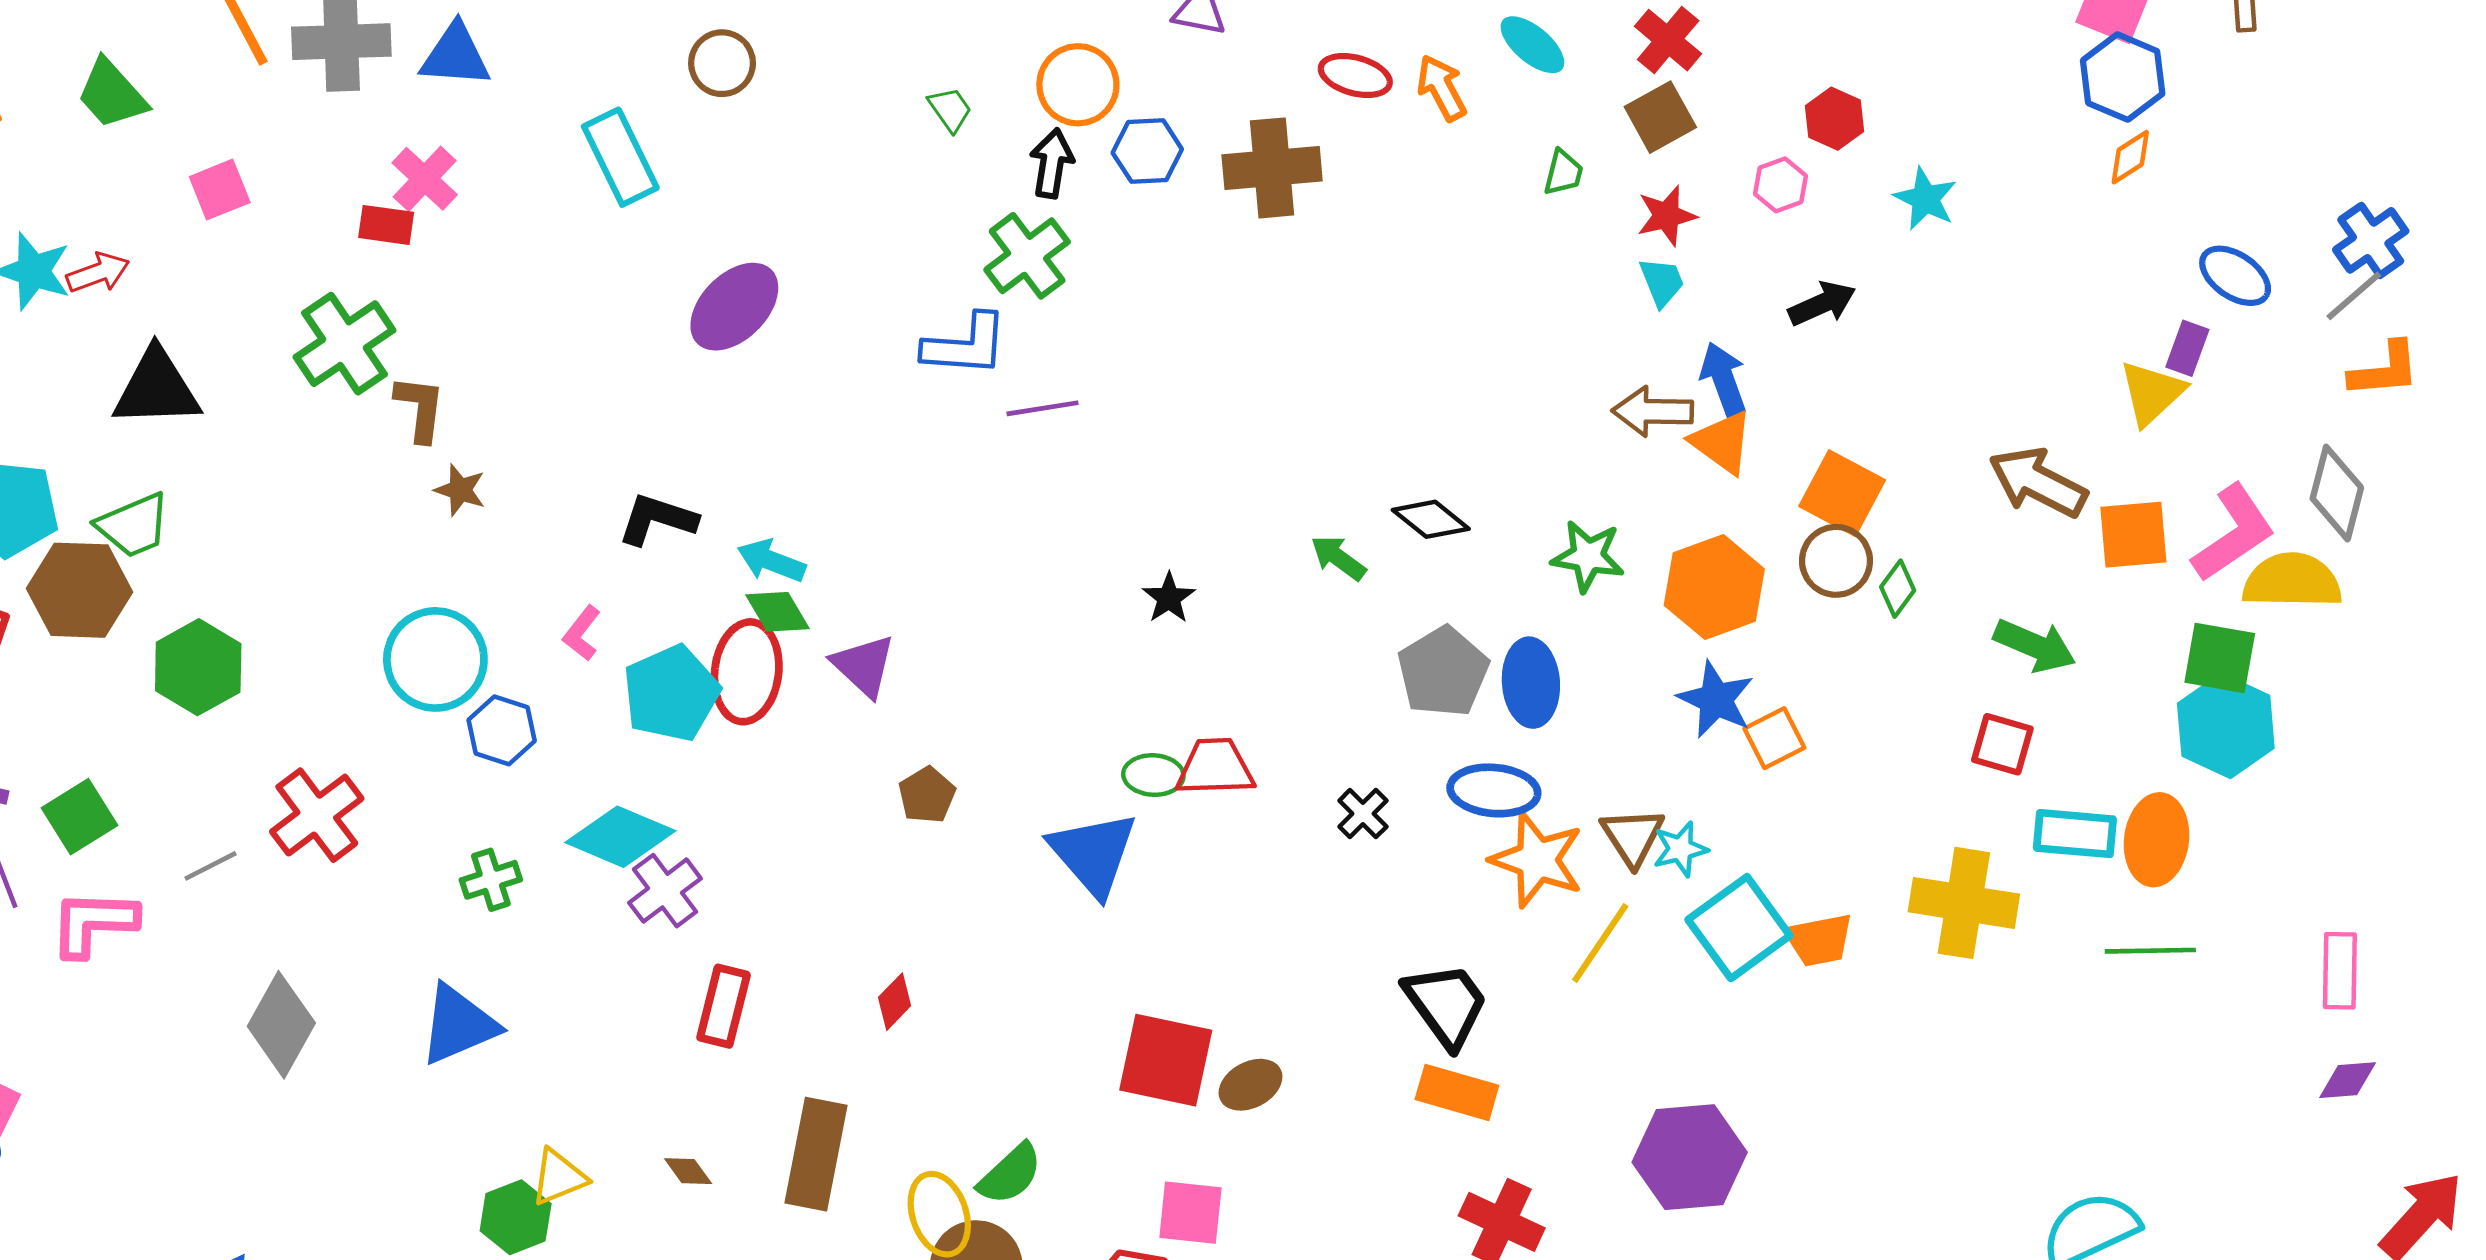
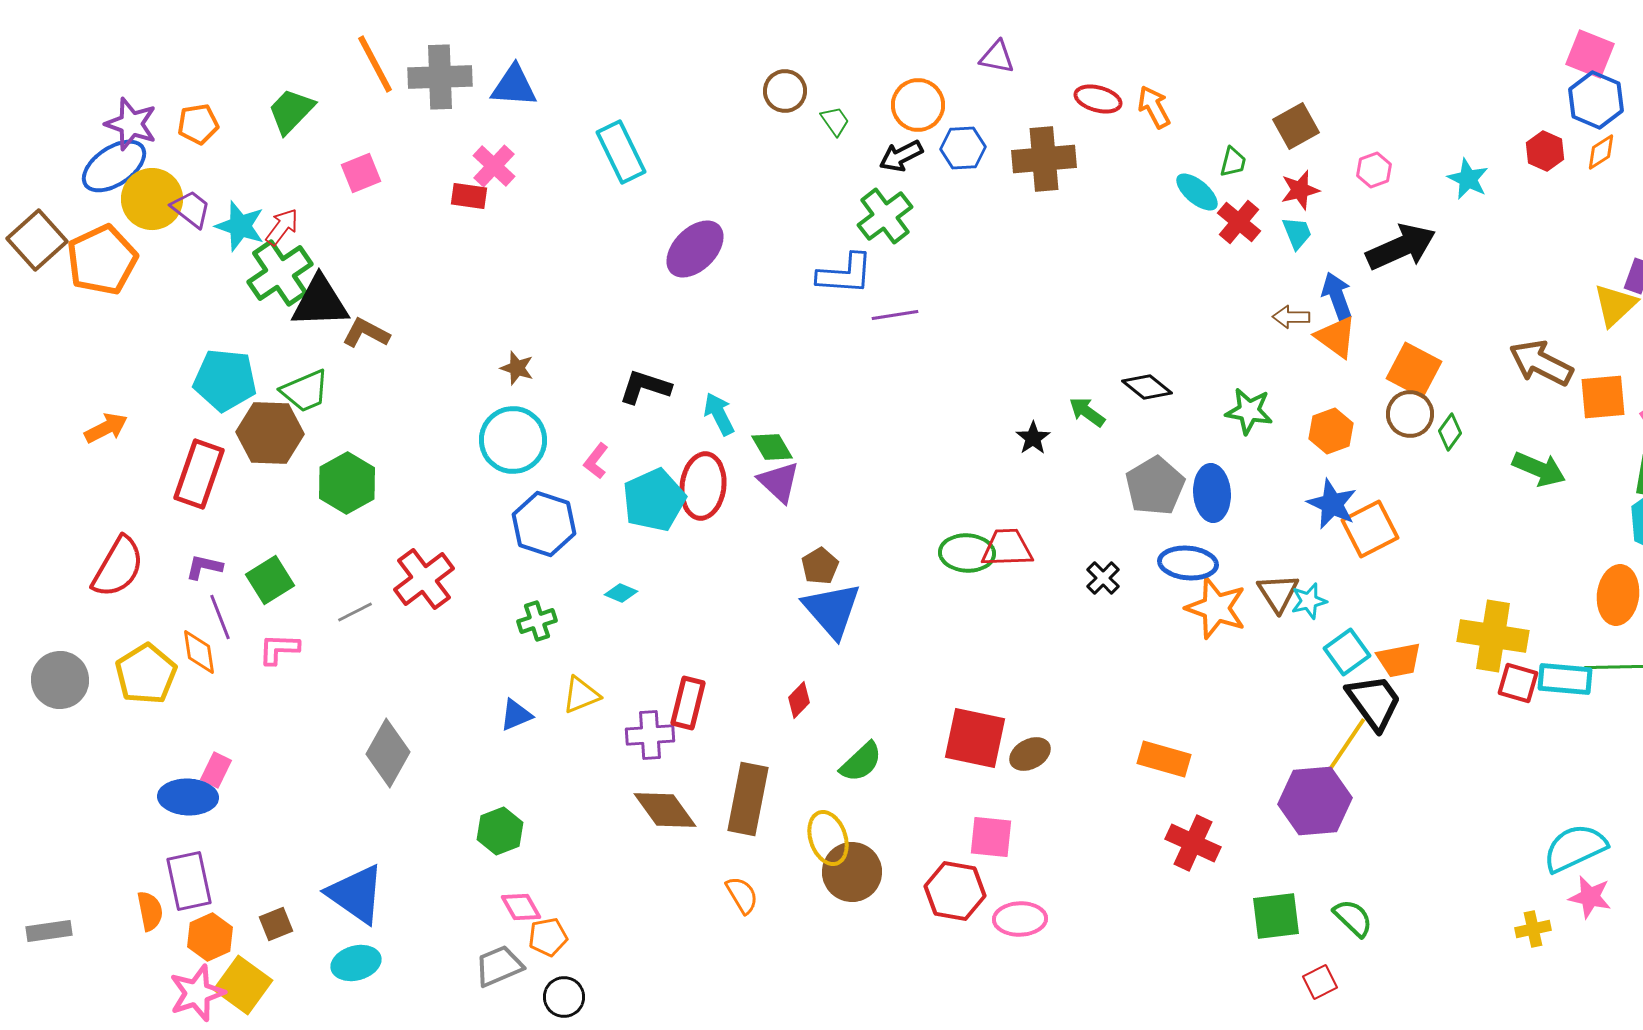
red cross: (1668, 40) -> (1239, 222), moved
cyan ellipse: (1532, 45) -> (1197, 192), moved
brown circle: (722, 63) -> (785, 91), moved
green trapezoid: (112, 94) -> (291, 111), turned 86
red hexagon: (1834, 119) -> (1545, 151), moved
black arrow: (1052, 163) -> (901, 156), turned -126
red arrow: (98, 273) -> (282, 227), turned -33
black arrow: (1822, 304) -> (1401, 247), size x1.6
green cross: (345, 344) -> (280, 273), moved
brown L-shape: (420, 408) -> (366, 333), moved, turned -69
brown arrow: (1653, 411) -> (1291, 317), size x0.7
cyan arrow: (771, 561) -> (719, 414), turned 42
orange hexagon: (1714, 587) -> (1331, 431), size x0.7
black star: (1169, 598) -> (1033, 438), moved
green diamond: (777, 612) -> (772, 447), moved
cyan circle: (435, 659) -> (513, 440), moved
blue hexagon: (502, 730) -> (544, 524), size x1.4
orange square: (1774, 738) -> (1370, 529), size x1.4
red square: (2002, 744) -> (1518, 683), moved
green ellipse: (1153, 775) -> (967, 553), size x1.4
cyan rectangle: (2075, 834) -> (1565, 679), moved
cyan diamond: (620, 837) -> (621, 593), size x0.5
blue triangle: (1093, 854) -> (832, 610), moved
purple cross: (665, 891) -> (650, 735), moved, turned 33
pink L-shape: (93, 923) -> (279, 649), size x0.7
cyan square: (1739, 928) -> (1347, 652), size x0.7
yellow line: (1600, 943) -> (1347, 744), moved
black trapezoid: (1446, 1005) -> (1374, 702), moved
gray diamond: (281, 1025) -> (388, 753), moved
blue triangle: (459, 1025) -> (516, 715), size x0.6
brown diamond: (688, 1171) -> (665, 810), size x2.0
green semicircle: (1010, 1174) -> (861, 762), moved
yellow triangle: (559, 1177) -> (581, 695), moved
green hexagon: (516, 1217) -> (500, 831), moved

